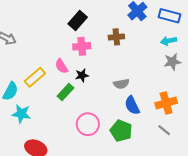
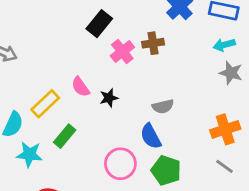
pink cross: (82, 46) -> (122, 52), moved, turned -30
gray star: (172, 62) -> (231, 73), turned 30
green rectangle: (66, 92) -> (65, 136), moved
blue semicircle: (132, 105) -> (151, 136), moved

